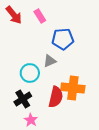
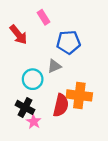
red arrow: (14, 15) -> (18, 35), moved
black cross: (23, 99) -> (25, 107), turned -30
pink star: (31, 120) -> (34, 122), moved

